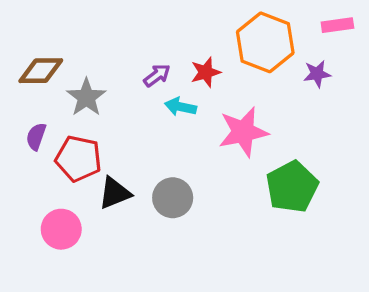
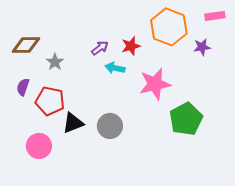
gray star: (86, 97) -> (55, 62), size x0.7

